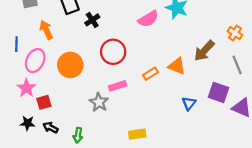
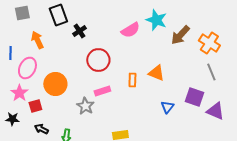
orange cross: (235, 33) -> (209, 43), size x1.5
brown arrow: (204, 51) -> (180, 35), moved
orange circle: (70, 65) -> (55, 84), moved
orange rectangle: (150, 74) -> (132, 80), turned -56
black star: (27, 123) -> (12, 119), moved

